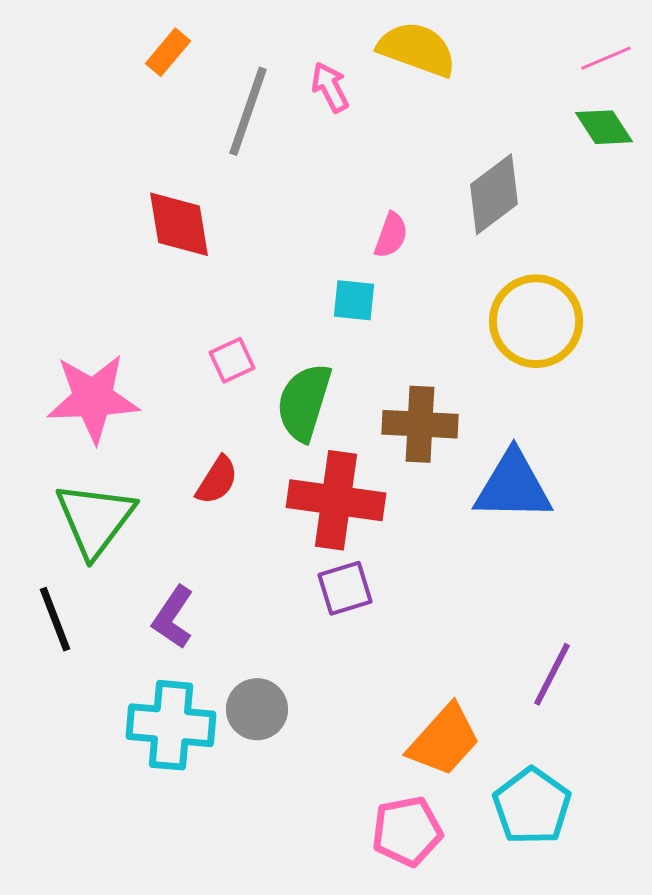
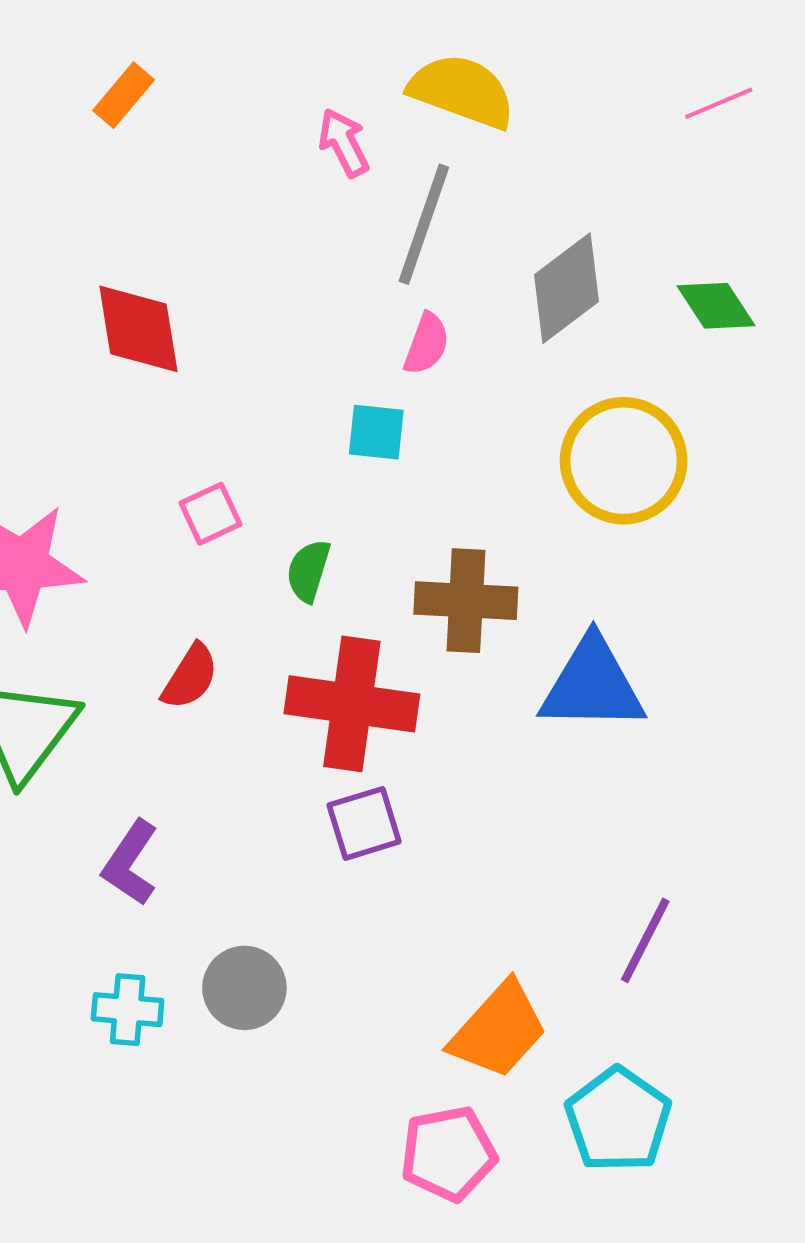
gray line: (248, 111) -> (424, 224), moved
green diamond: (604, 127) -> (716, 306), moved
green semicircle: (304, 402) -> (308, 571), size x0.6
cyan cross: (171, 725) -> (128, 1010), size x0.6

